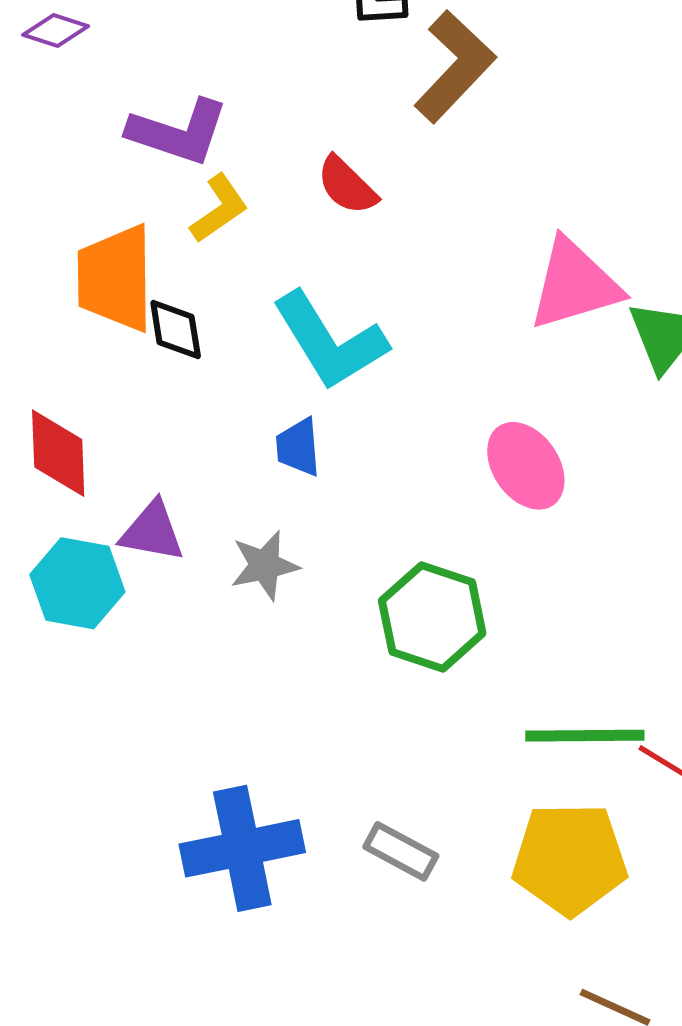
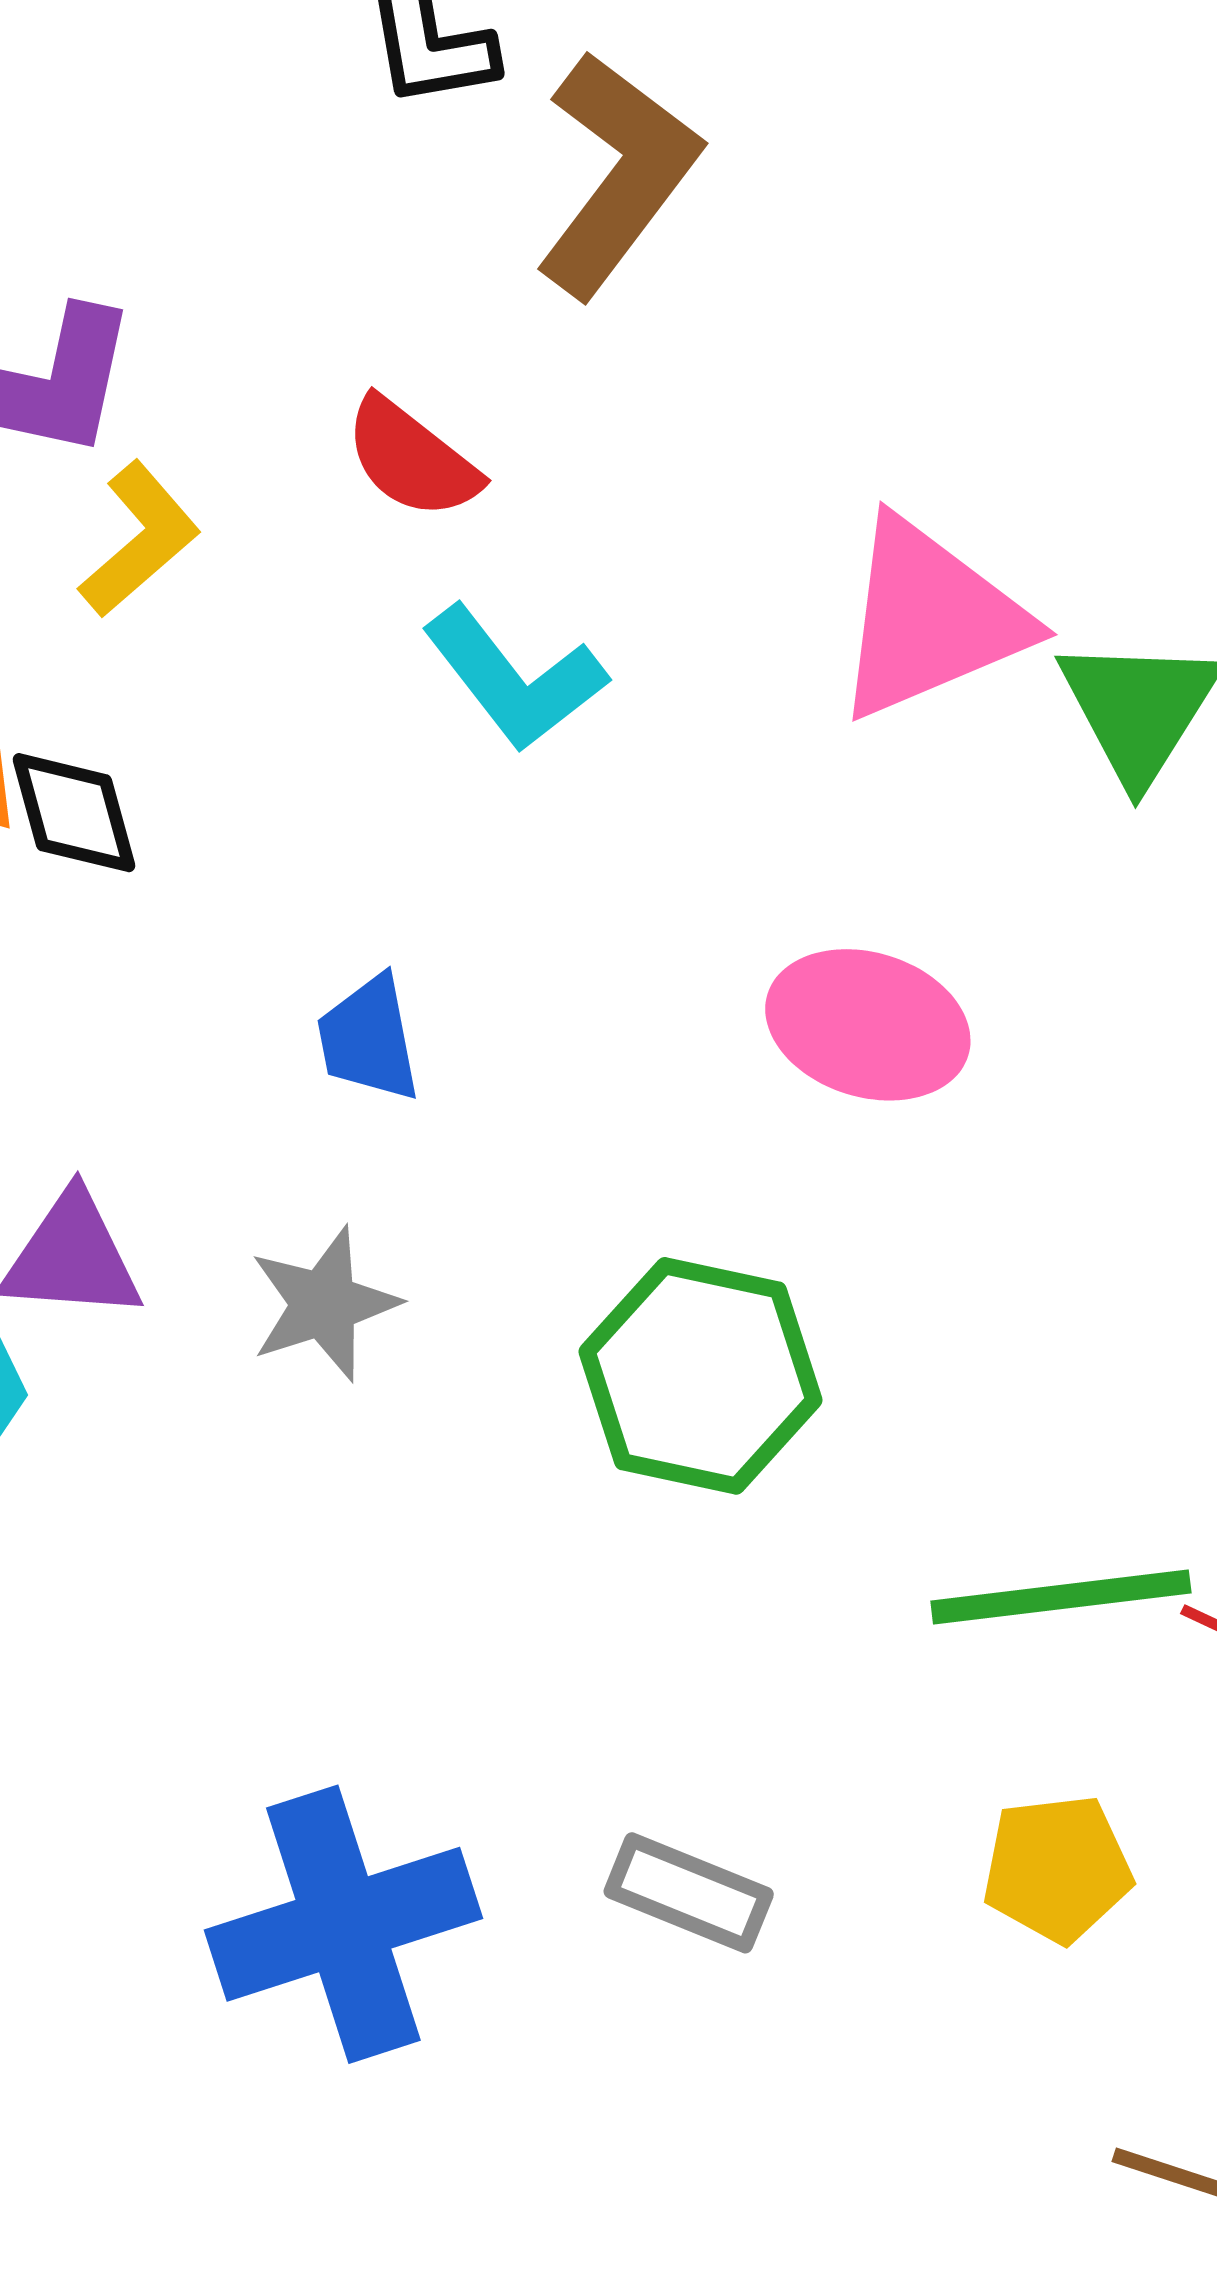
cyan L-shape: (330, 341) -> (514, 678), moved, size x0.7
pink ellipse: (526, 466) -> (868, 1025), turned -32
yellow pentagon: (570, 859) -> (1057, 1868), size x0.6

